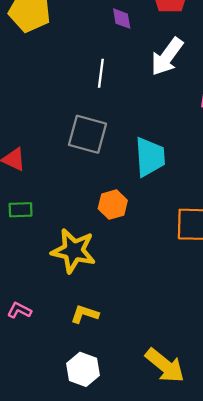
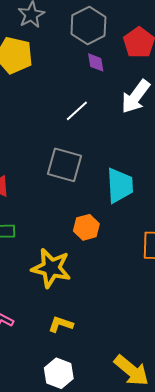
white line: (101, 73) -> (77, 111), turned 40

